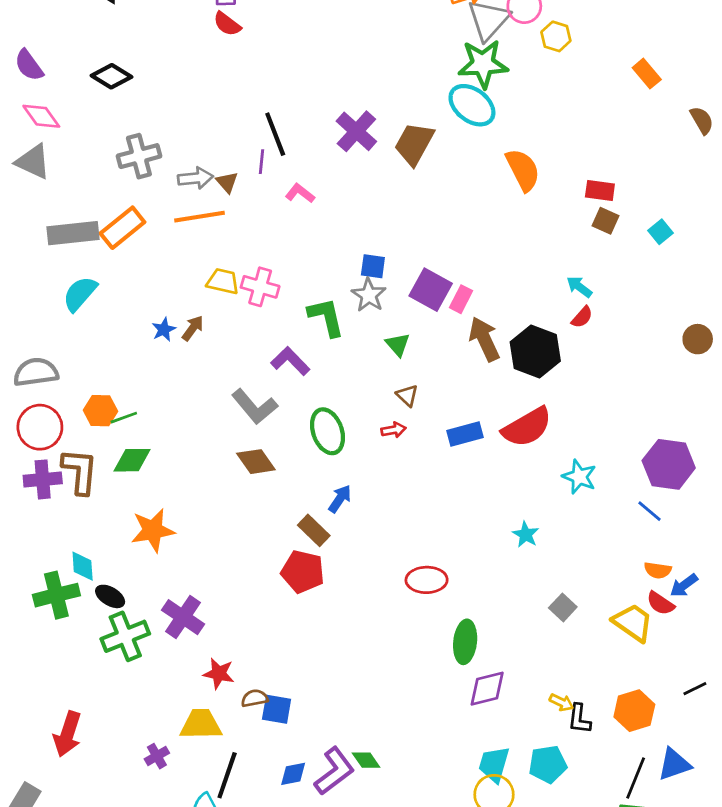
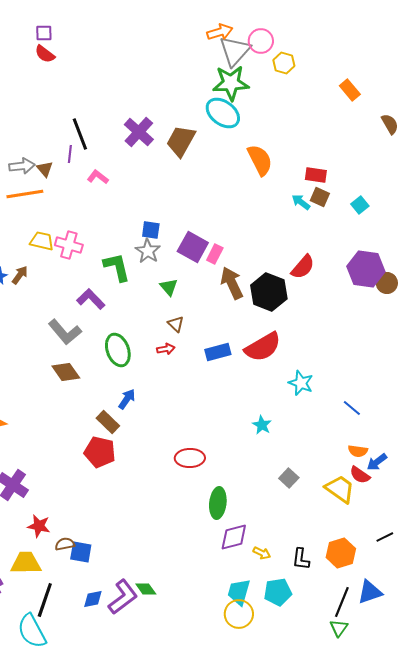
cyan arrow: (579, 287) -> (301, 202), moved
red semicircle: (582, 317) -> (303, 267), size x1.5
purple hexagon: (669, 464) -> (366, 269), moved
yellow arrow: (561, 702) -> (262, 553), moved

